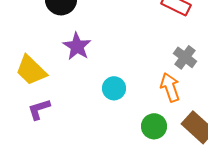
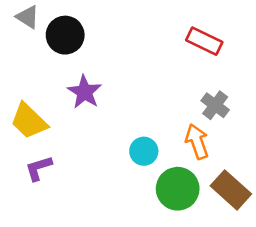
cyan circle: (114, 88) -> (144, 151), moved
green circle: (154, 126) -> (178, 189), size x1.4

